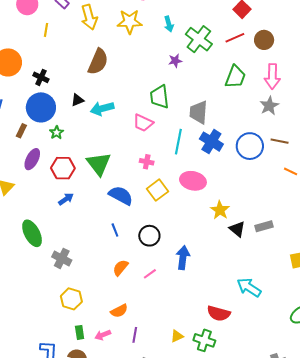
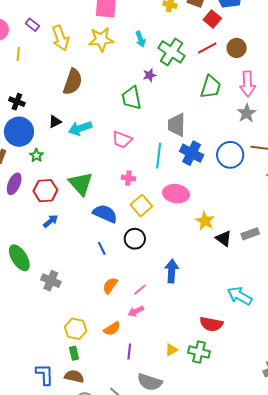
green trapezoid: (159, 97) -> (131, 98), moved
black circle: (149, 236) -> (135, 239), moved
yellow hexagon: (71, 299) -> (76, 329), moved
pink arrow: (103, 335) -> (136, 311), moved

